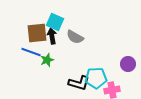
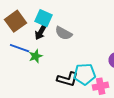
brown square: (37, 33) -> (16, 21), moved, turned -30
black arrow: (52, 36) -> (41, 32), turned -140

